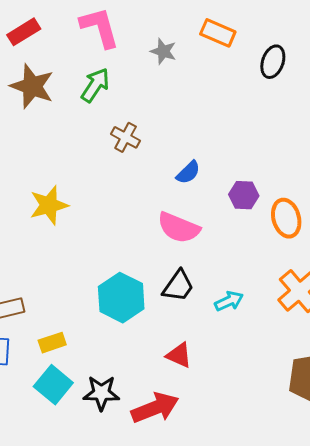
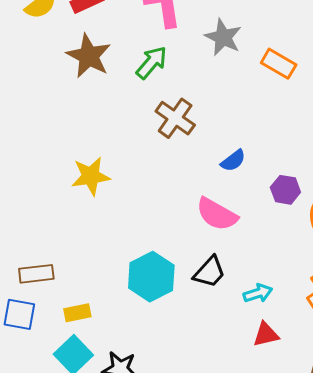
orange rectangle: (218, 33) -> (279, 64), moved
gray star: (163, 51) -> (223, 37), size x1.4
brown cross: (126, 137) -> (175, 118), size x1.4
red triangle: (179, 355) -> (266, 334), moved, turned -44

